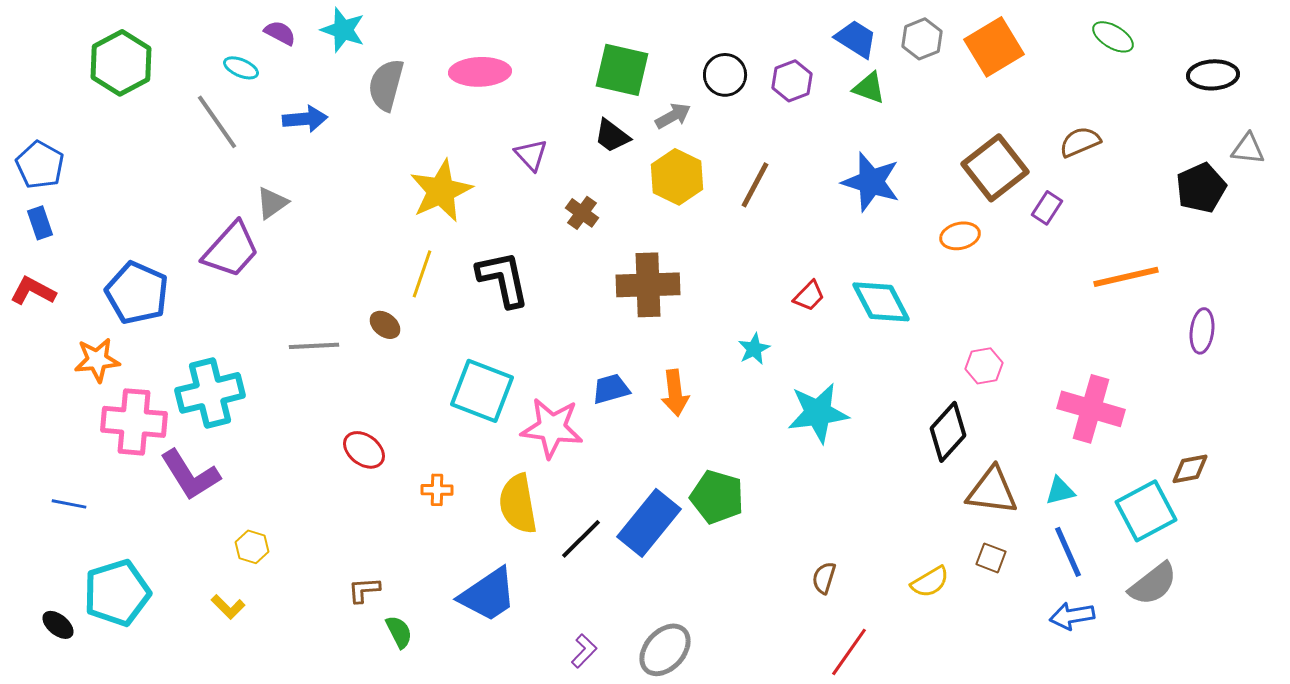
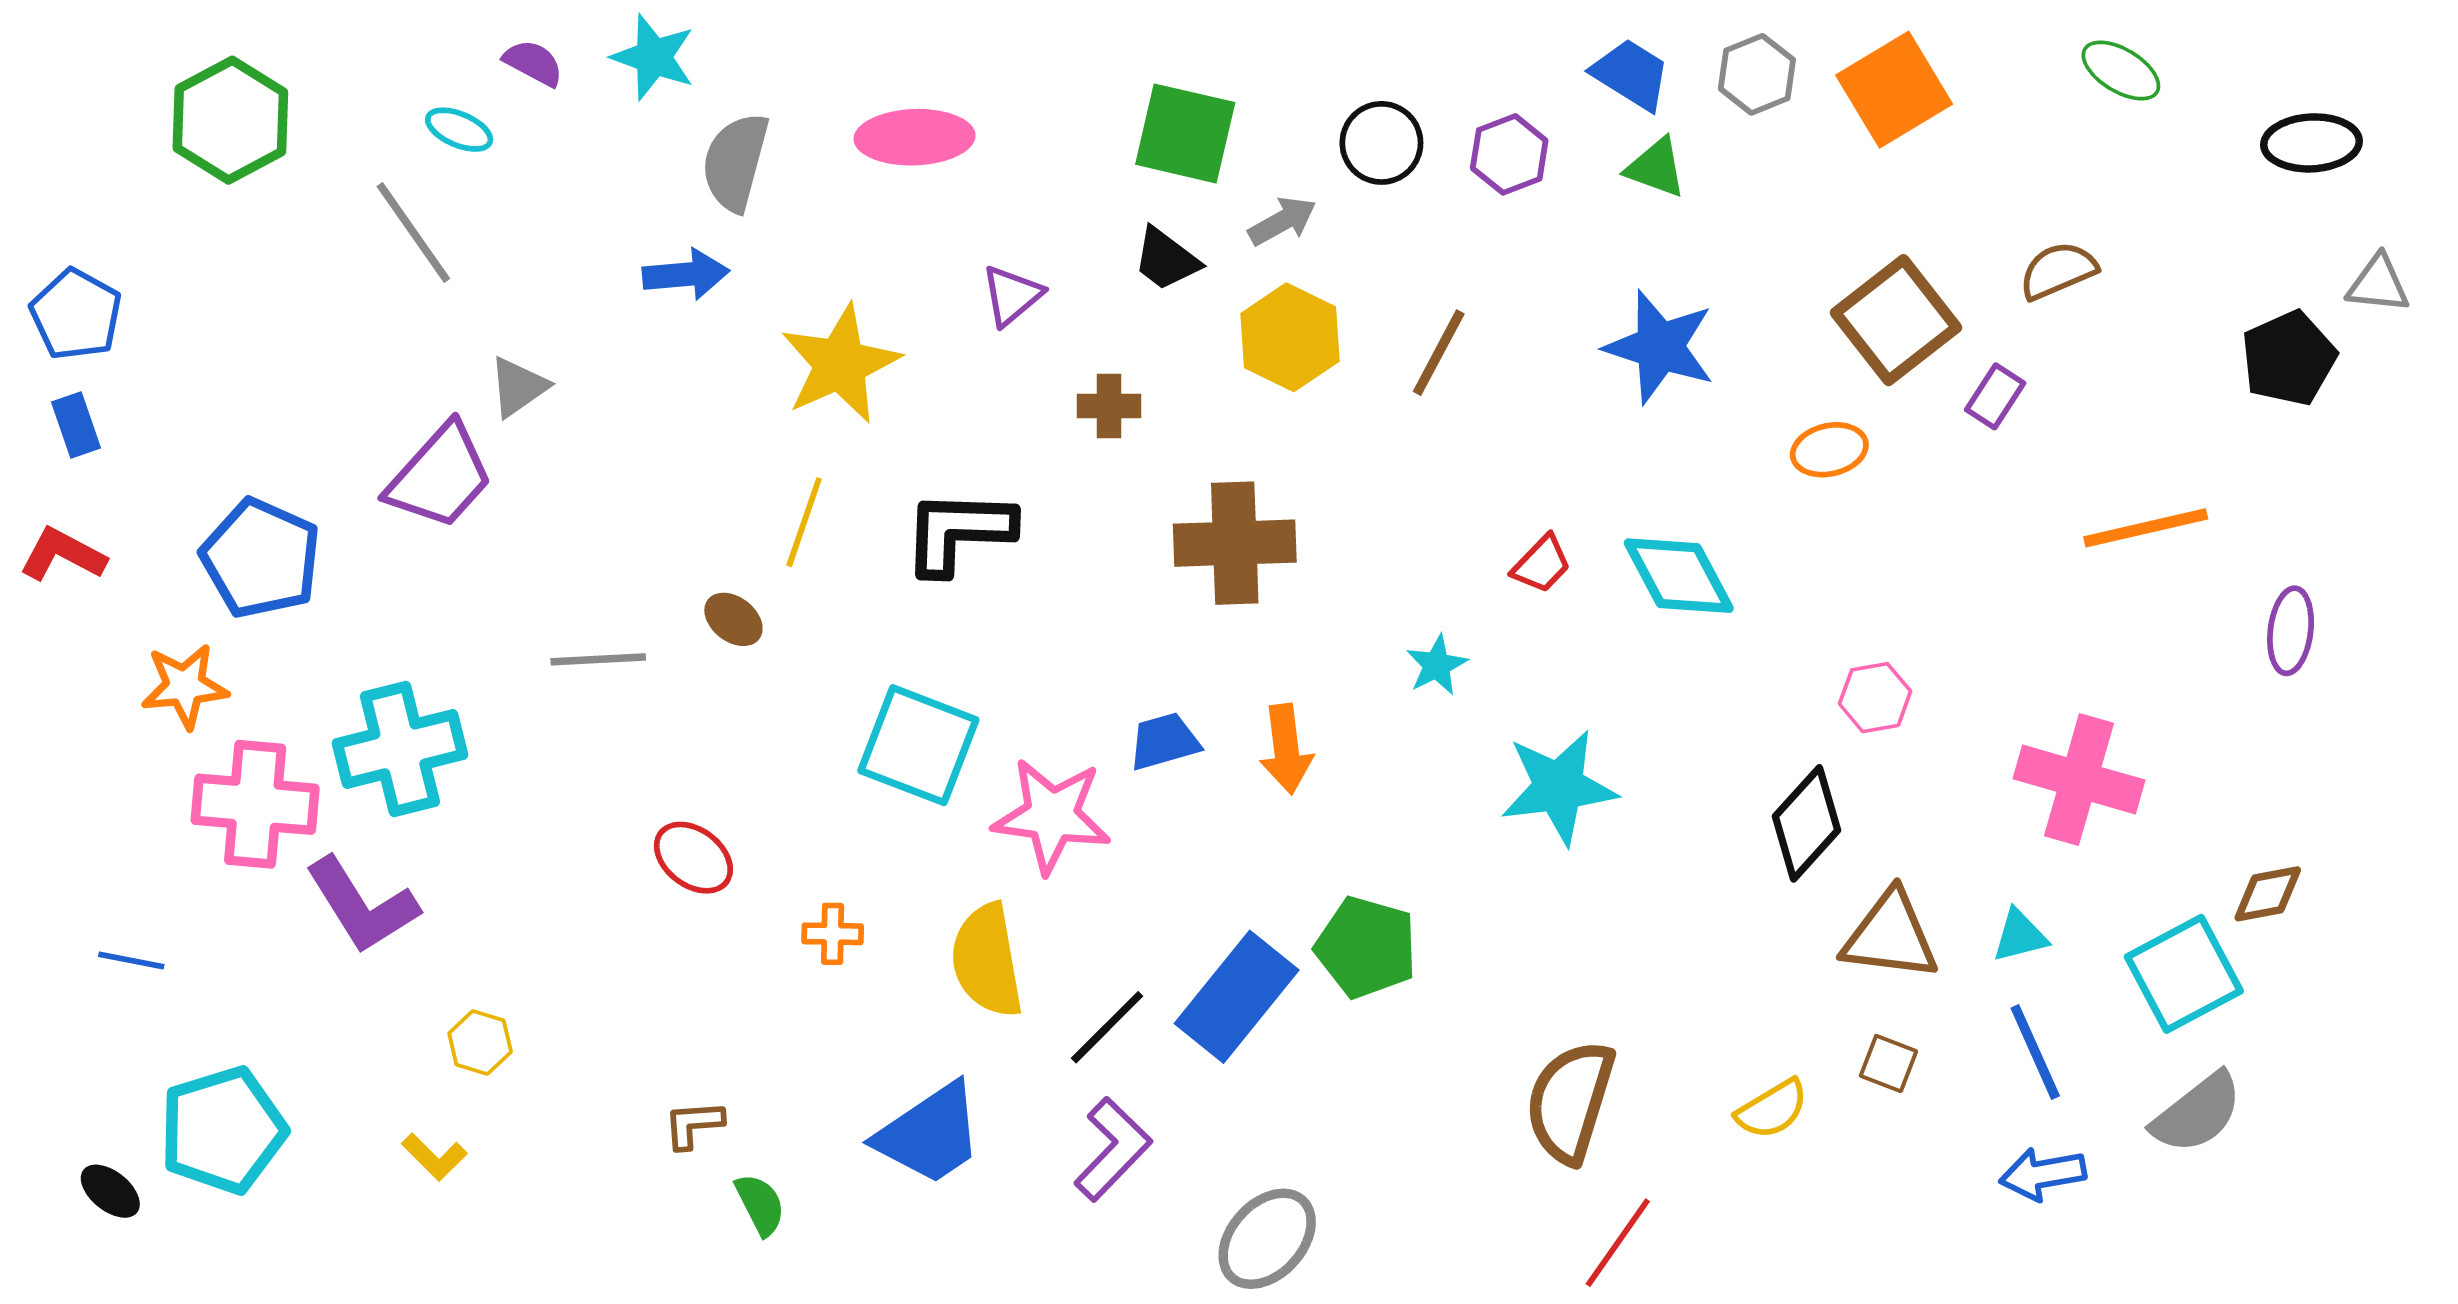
blue arrow: (305, 119) -> (686, 274), moved
purple triangle: (531, 155) -> (1012, 295), turned 33
brown cross: (582, 213) -> (1109, 406), turned -36
black L-shape: (503, 279) -> (958, 532), turned -76
brown semicircle: (824, 578) -> (1570, 1102), size x2.0
purple L-shape: (584, 651) -> (1113, 1149), moved, size x1.6

